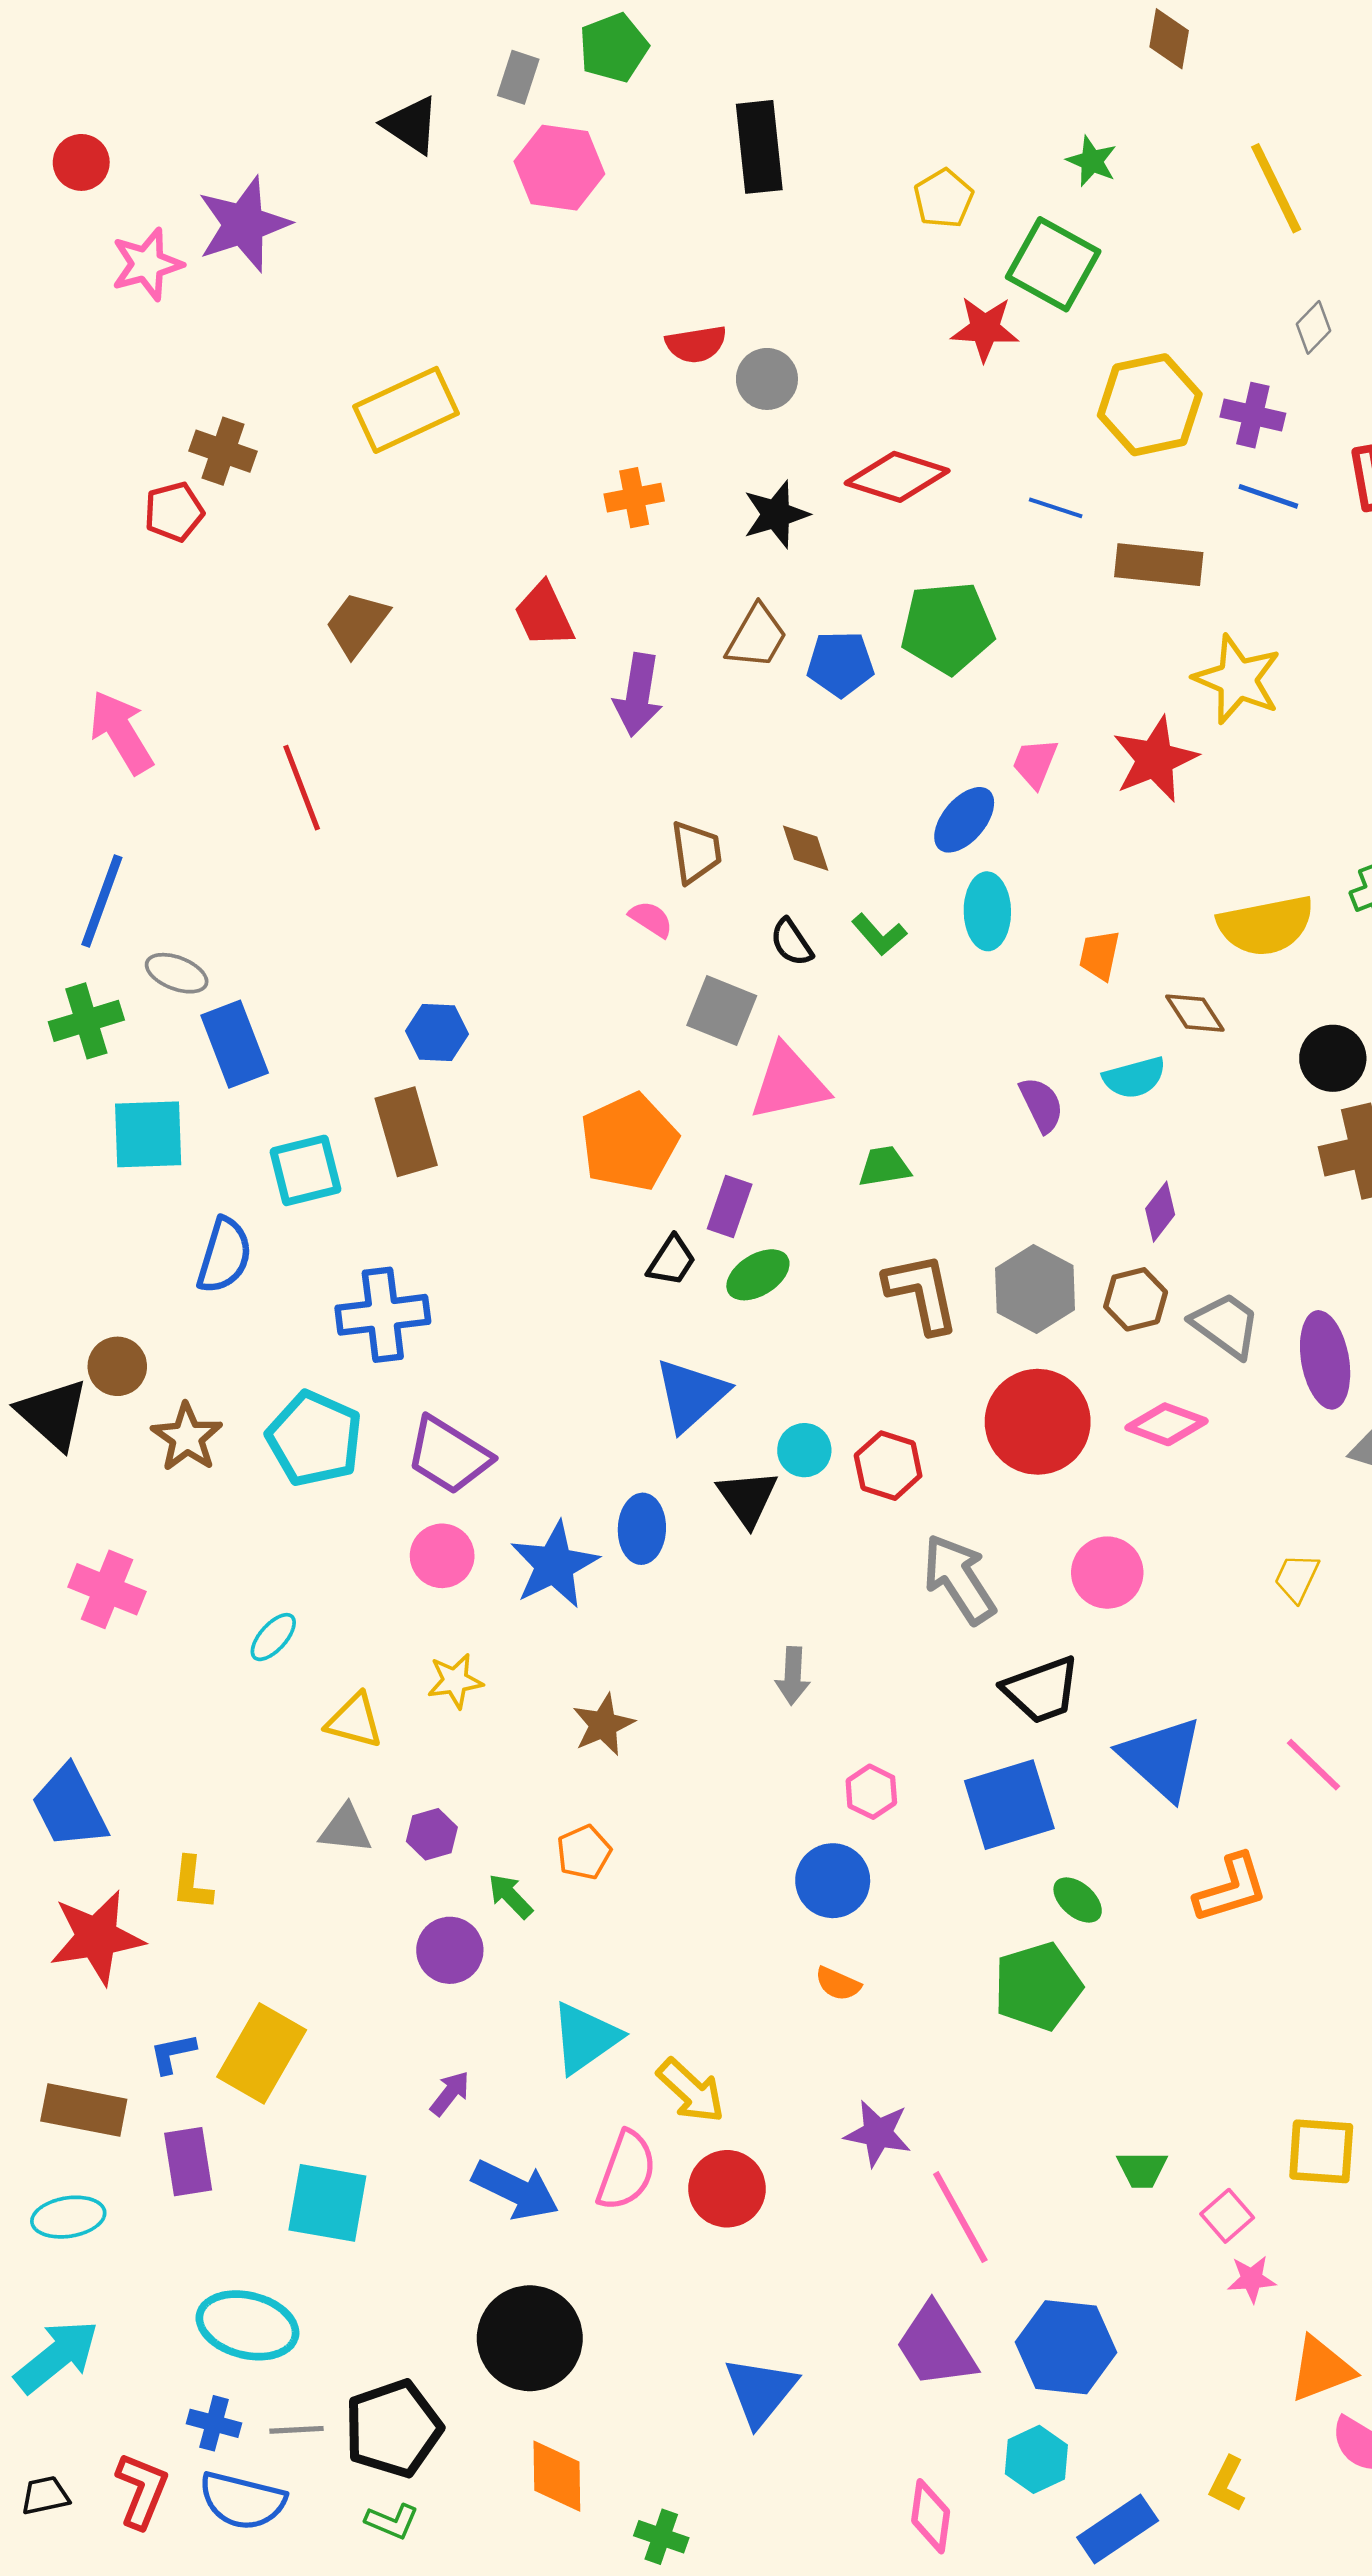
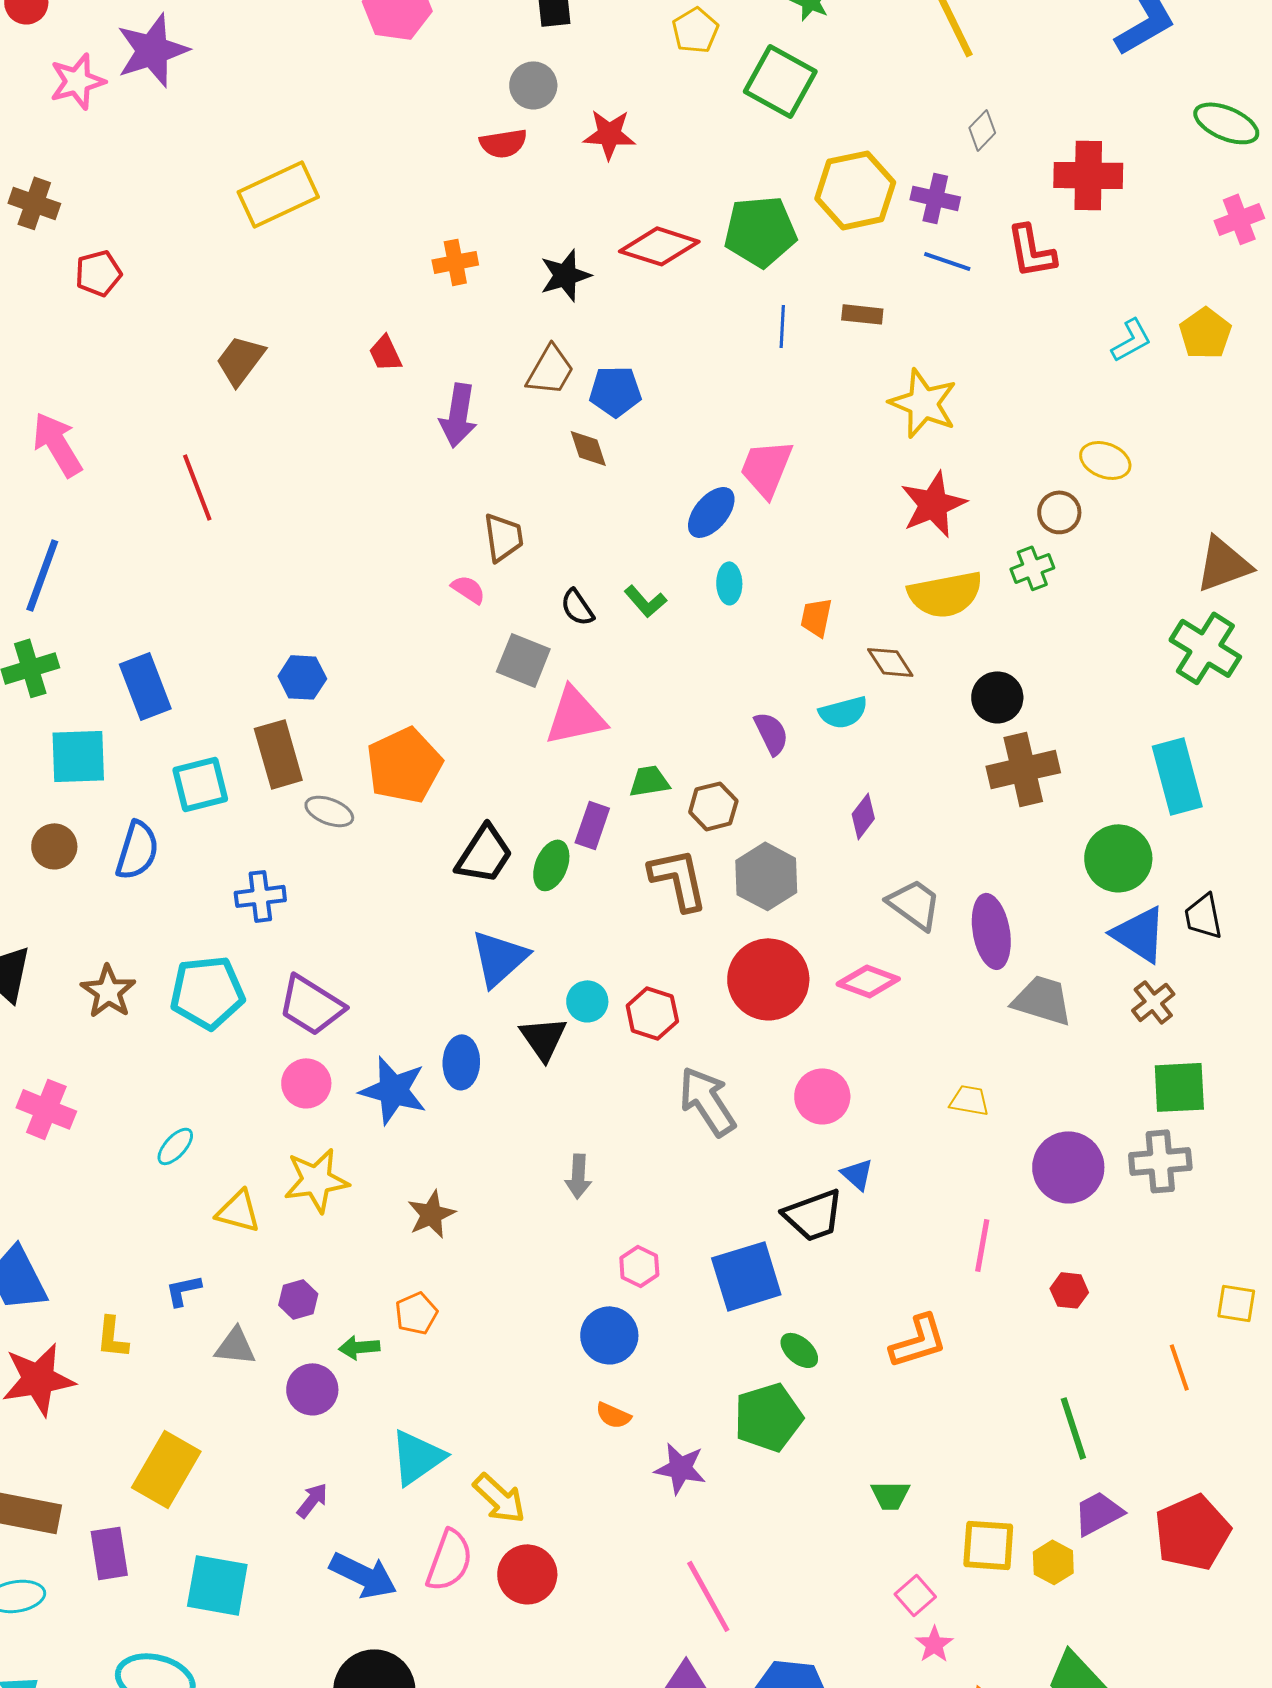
red star: (985, 329) -> (609, 134), moved
gray circle: (767, 379) -> (533, 85), moved
brown cross: (223, 451) -> (34, 203), moved
blue line: (1056, 508) -> (782, 326), moved, turned 75
brown rectangle: (1159, 565) -> (862, 314), size x0.6
red trapezoid: (544, 615) -> (385, 353), size x0.7
green pentagon: (947, 628) -> (760, 231), moved
red star: (1155, 759) -> (933, 504), moved
pink trapezoid: (1035, 763) -> (766, 468), size x1.5
brown diamond: (806, 848) -> (588, 448), moved
cyan ellipse: (987, 911) -> (729, 583), size x0.7
gray ellipse: (177, 973) -> (329, 811), moved
orange pentagon: (629, 1142) -> (404, 765), moved
purple rectangle: (730, 1207) -> (592, 825), moved
black trapezoid: (672, 1261) -> (484, 854), size x1.5
green ellipse: (758, 1275) -> (551, 865), turned -36
brown hexagon: (1136, 1299) -> (713, 806), moved
blue cross: (383, 1315) -> (260, 896), size x0.7
brown circle: (117, 1366) -> (54, 846), moved
cyan pentagon: (315, 1439) -> (207, 992), turned -30
blue star: (554, 1565) -> (393, 1090), turned -30
yellow trapezoid: (1297, 1578) -> (969, 1100), turned 75
yellow star: (455, 1681) -> (316, 1180), size x1.5
black trapezoid: (1042, 1690) -> (813, 1215), moved
blue triangle: (1161, 1758) -> (857, 1174), moved, size x0.5
pink line: (1313, 1765) -> (982, 1245), turned 56
gray triangle: (345, 1829) -> (235, 1346), moved
green arrow: (510, 1896) -> (359, 1347), turned -51
blue L-shape: (173, 2053) -> (183, 1290), moved
purple star: (878, 2133) -> (680, 1468), moved
green trapezoid: (1142, 2169) -> (890, 1495), moved
pink star: (1252, 2279) -> (934, 1644), turned -30

